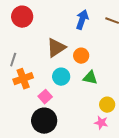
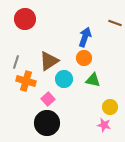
blue arrow: (82, 20) -> (85, 37), moved
brown triangle: (56, 48) -> (49, 61), moved
orange cross: (23, 79) -> (26, 81), turned 36

